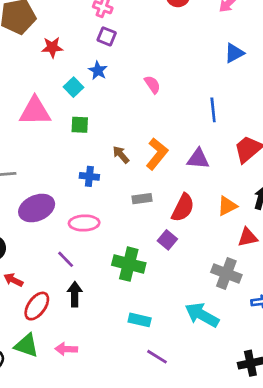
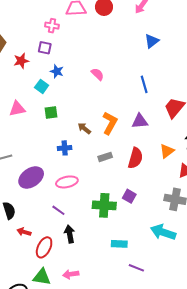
purple square: (107, 36) -> (45, 48), moved
pink triangle: (35, 111) -> (17, 109), size x0.7
purple square: (167, 240) -> (129, 196), moved

